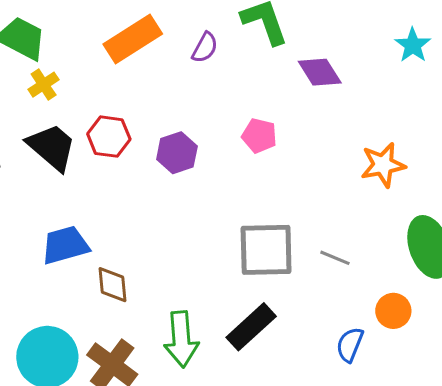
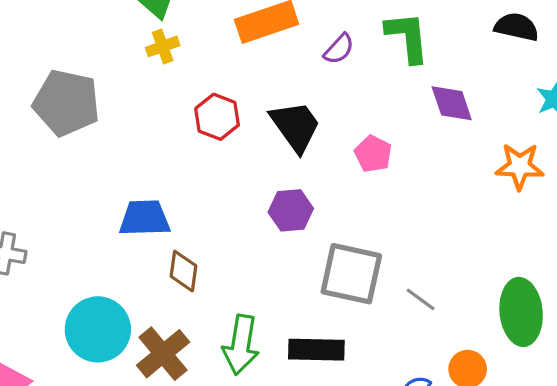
black trapezoid: (52, 147) -> (295, 126), moved
purple hexagon: (177, 153) -> (291, 210), moved
orange star: (383, 165) -> (520, 166), moved
black rectangle: (251, 327) -> (316, 350), turned 30

